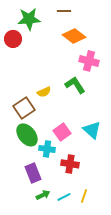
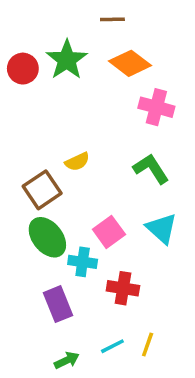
green star: (29, 19) -> (67, 60), moved, turned -30
green L-shape: (75, 85) -> (151, 169), moved
green arrow: (43, 195) -> (67, 360), moved

